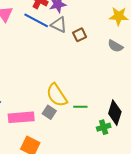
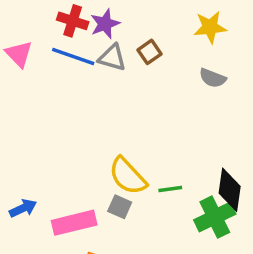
brown square: (80, 35) -> (149, 52), moved
green cross: (104, 127) -> (215, 217), size x1.6

